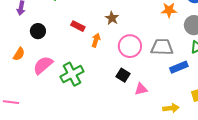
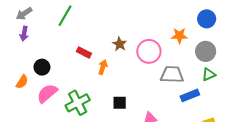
black circle: (38, 31) -> (42, 67), moved
pink circle: (130, 46) -> (149, 51), moved
black square: (123, 75) -> (120, 103), moved, turned -32

